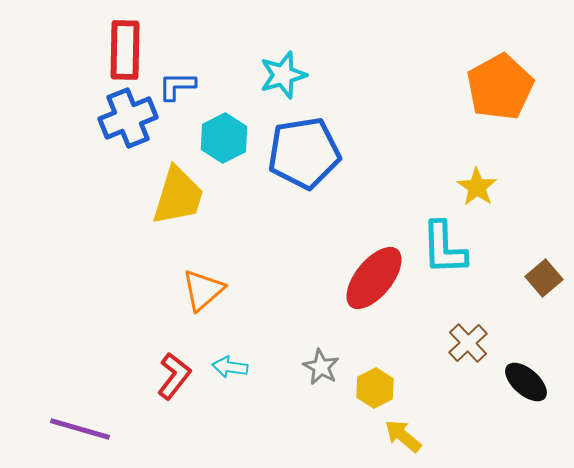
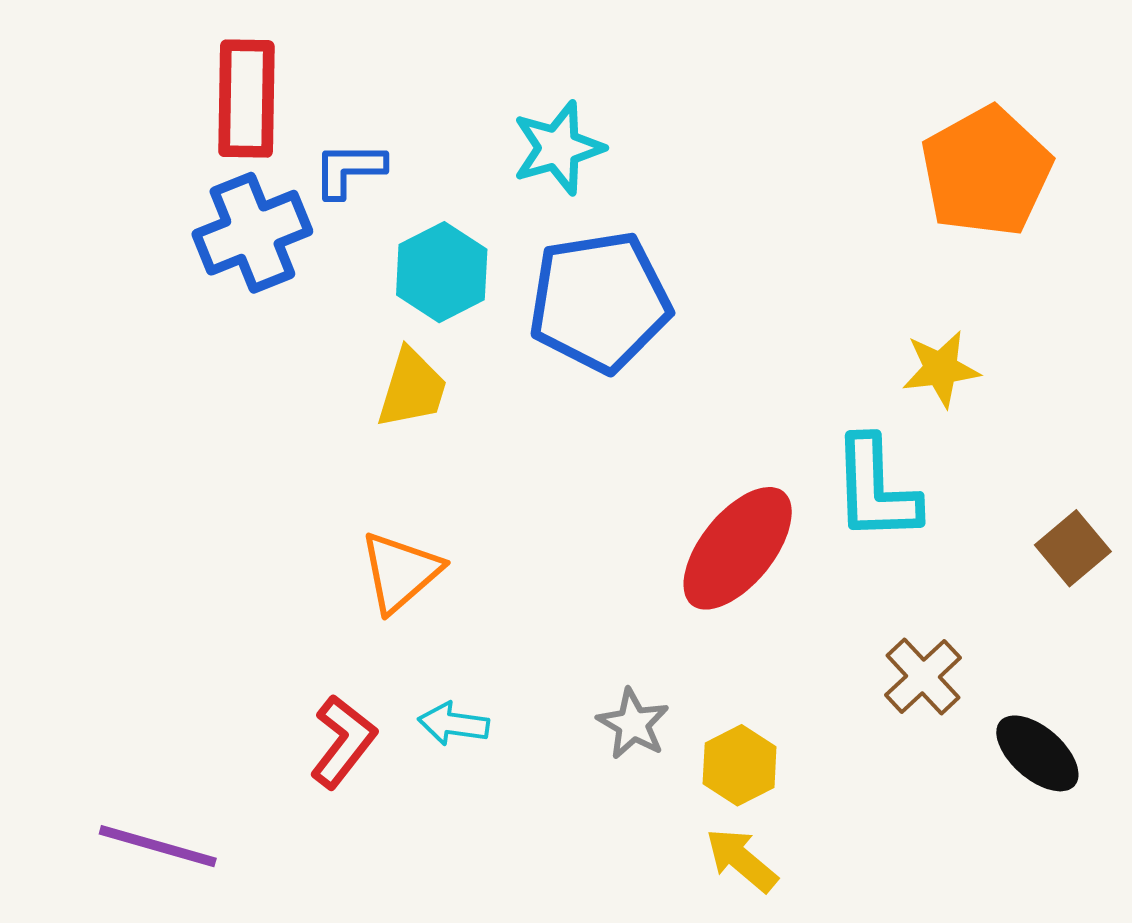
yellow star: (477, 187) -> (941, 369), turned 30
yellow trapezoid: (178, 196) -> (412, 389), moved, size x0.7
yellow arrow: (403, 436) -> (742, 860), moved

